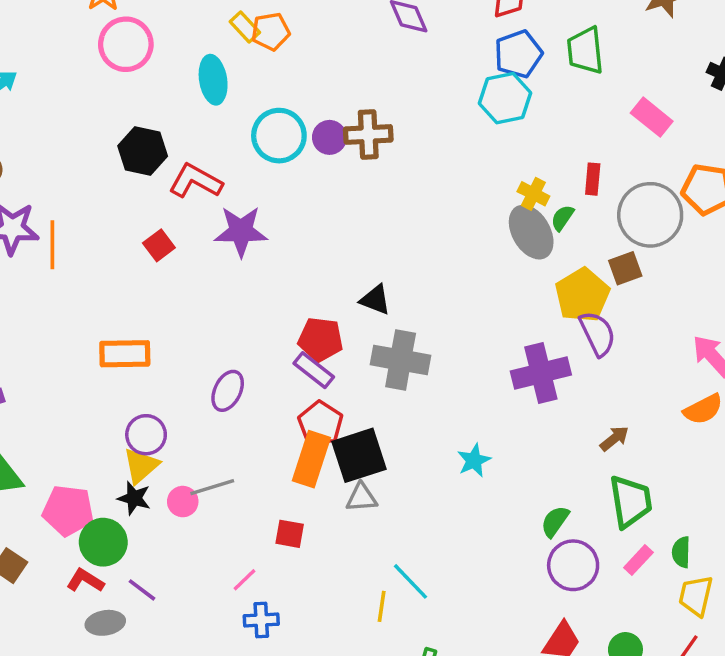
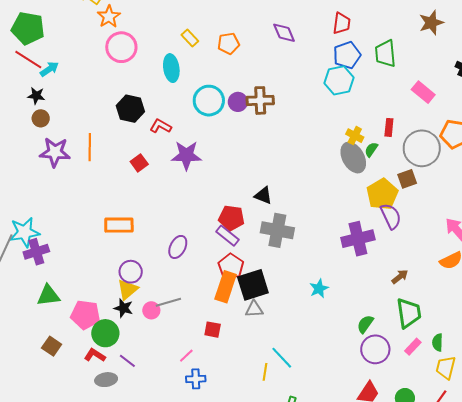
orange pentagon: (271, 31) -> (229, 43), moved
red L-shape: (195, 181) -> (161, 126), size x0.7
orange line: (52, 245) -> (90, 147), moved

